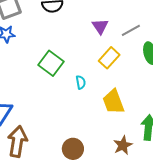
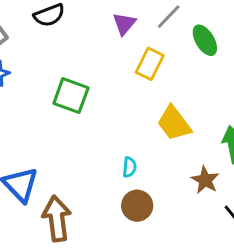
purple triangle: (100, 26) -> (124, 24), turned 30
cyan semicircle: (81, 82) -> (130, 167), moved, turned 32

